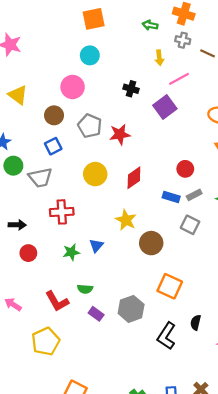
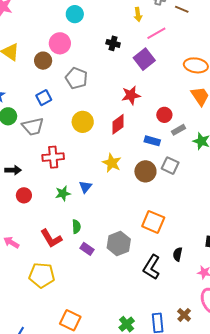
brown circle: (54, 115) -> (43, 61), moved
red star: (120, 134) -> (131, 95), moved
gray rectangle: (194, 195) -> (179, 130), moved
brown circle: (151, 243) -> (145, 171), moved
green semicircle: (85, 289) -> (76, 227), turned -96
yellow pentagon: (46, 341) -> (42, 275), turned 30

